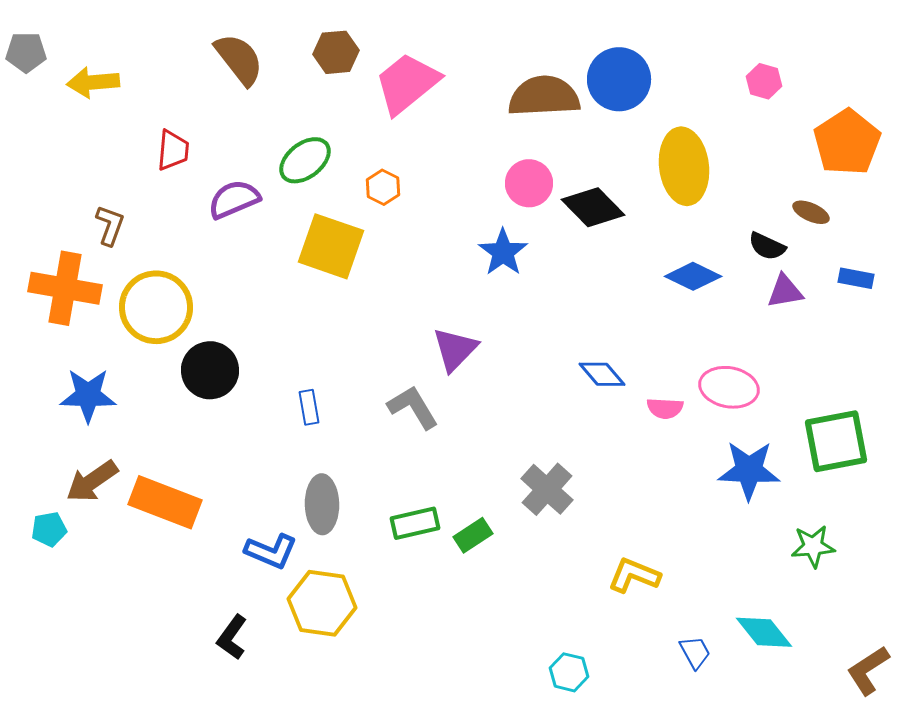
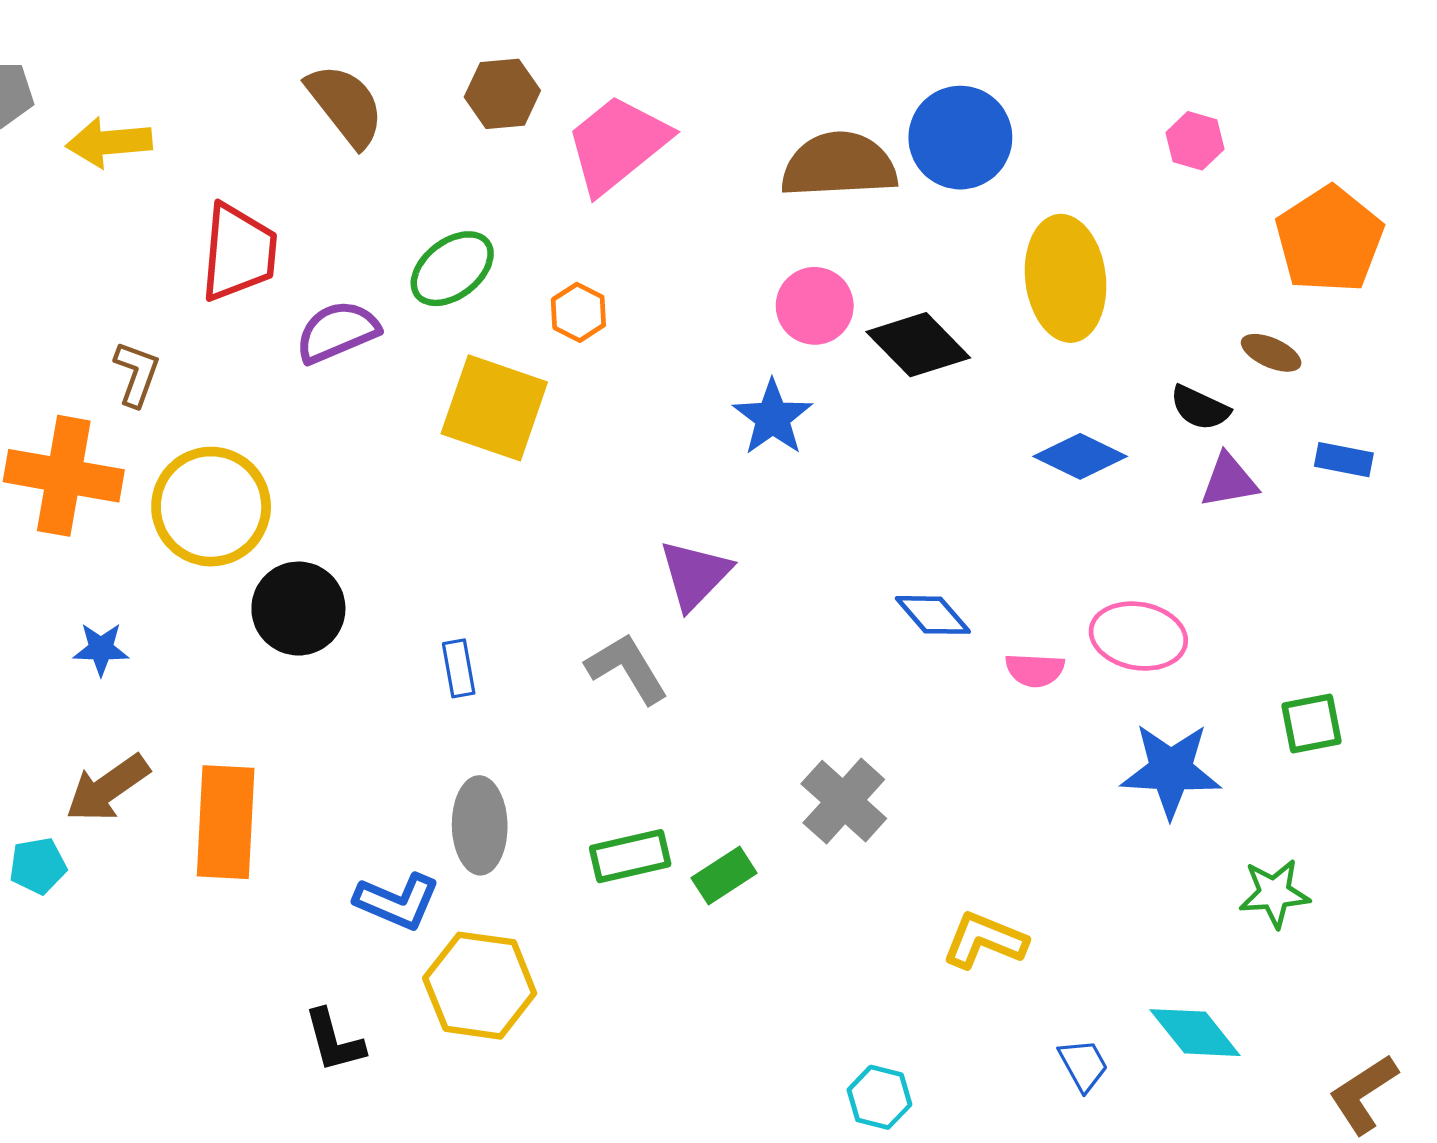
red trapezoid: (173, 150) -> (239, 252), size x1.5
blue star: (88, 395) -> (101, 649), size x0.6
green square: (836, 441) -> (1312, 723), size x0.6
orange rectangle: (165, 502) -> (226, 822), turned 72
black L-shape: (232, 637) -> (334, 1041), turned -51

